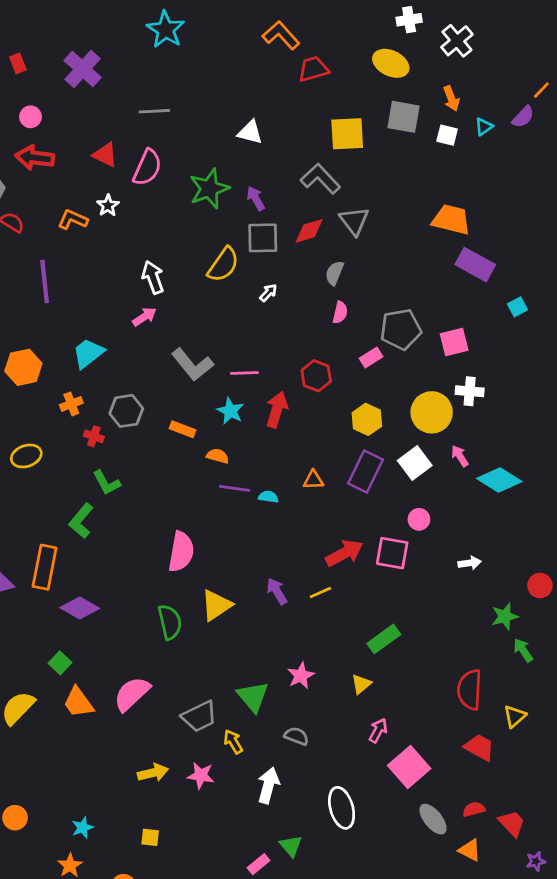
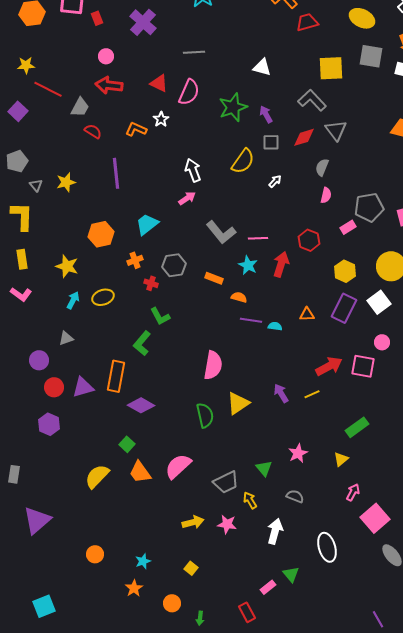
gray square: (263, 238) -> (271, 142), size x0.7
green triangle: (253, 697) -> (264, 468), size x0.7
yellow square: (150, 837) -> (191, 568), turned 32

